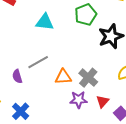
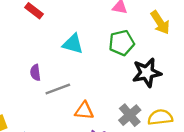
purple semicircle: (17, 76) -> (35, 73), moved
gray cross: (88, 78) -> (130, 115), moved

